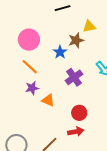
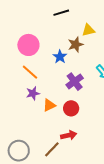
orange triangle: (48, 100) -> (49, 105), turned -48
red circle: (79, 113) -> (71, 108), moved
red arrow: (76, 132) -> (69, 135), moved

